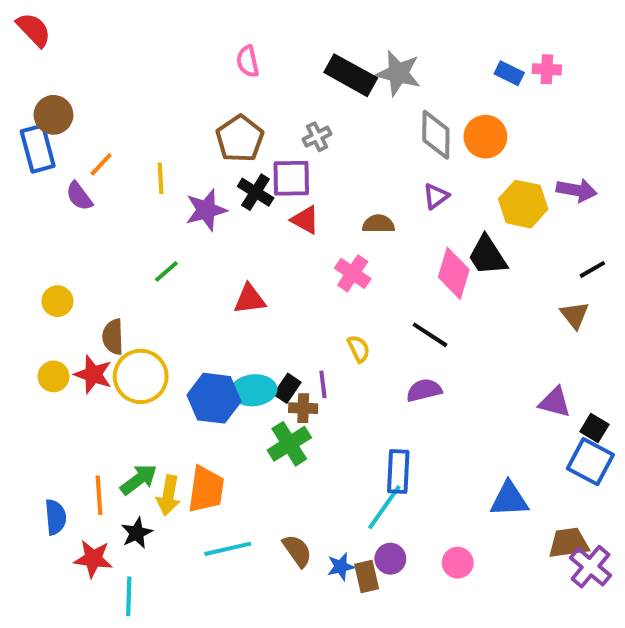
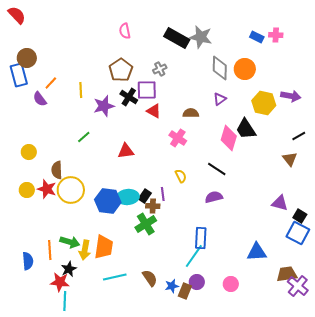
green arrow: (139, 479) -> (70, 242), turned 54
red star: (93, 559) -> (60, 282), moved
brown rectangle: (367, 577) -> (185, 291), turned 35

